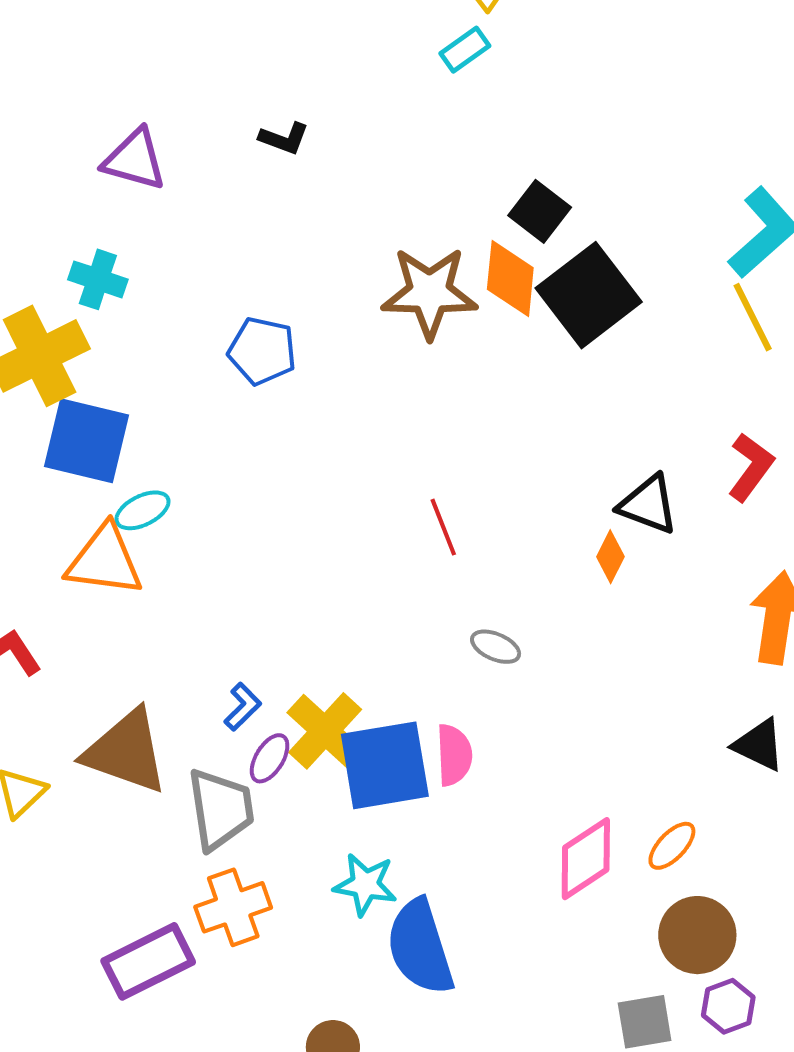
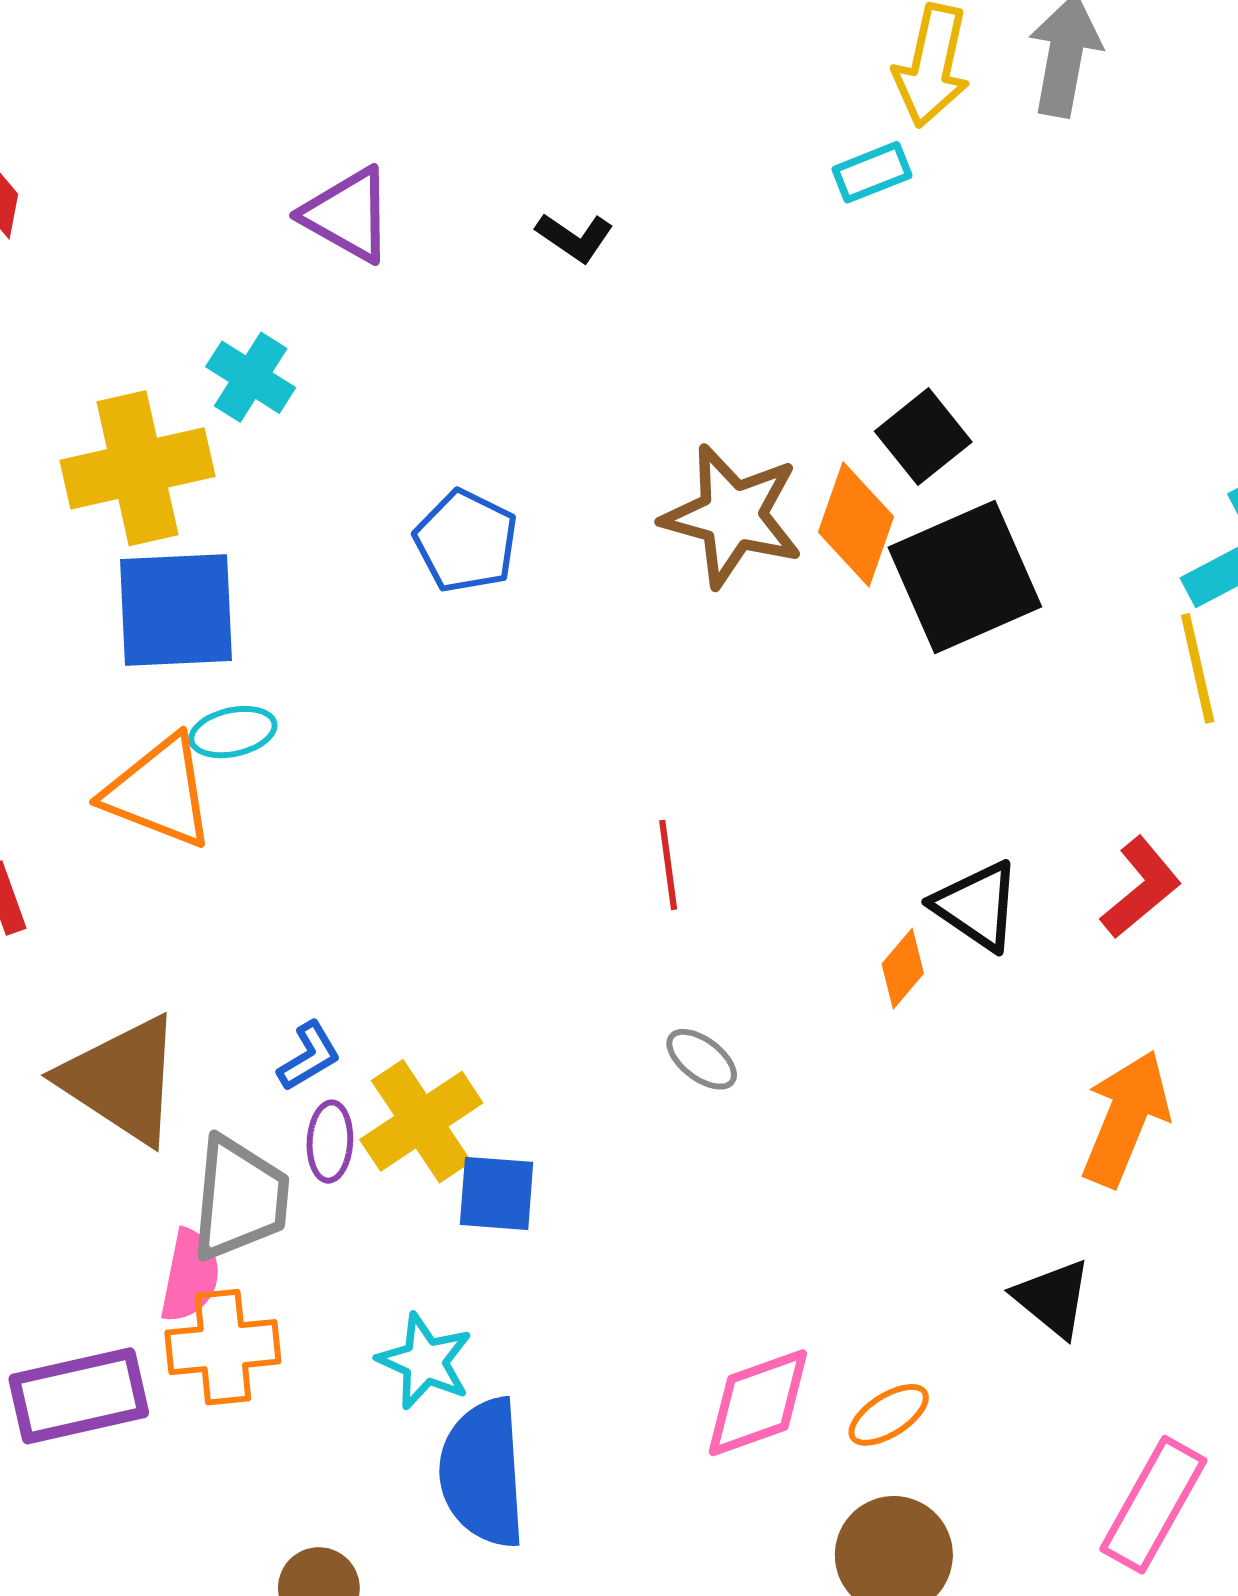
blue square: (87, 441) -> (176, 610), turned -30
pink semicircle: (454, 755) -> (190, 1276), moved
purple ellipse: (270, 758) -> (330, 1142), turned -42
blue square: (385, 765) -> (497, 1193), size x0.6

